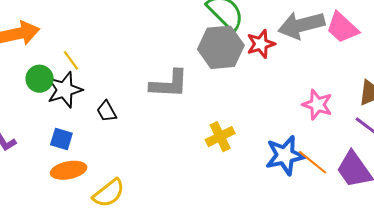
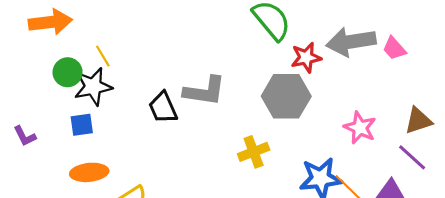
pink trapezoid: (342, 28) -> (394, 48), size x0.7
gray hexagon: (221, 47) -> (286, 96), moved
black trapezoid: (107, 111) -> (163, 108), moved, size x1.4
blue square: (61, 139) -> (82, 125), moved, turned -30

